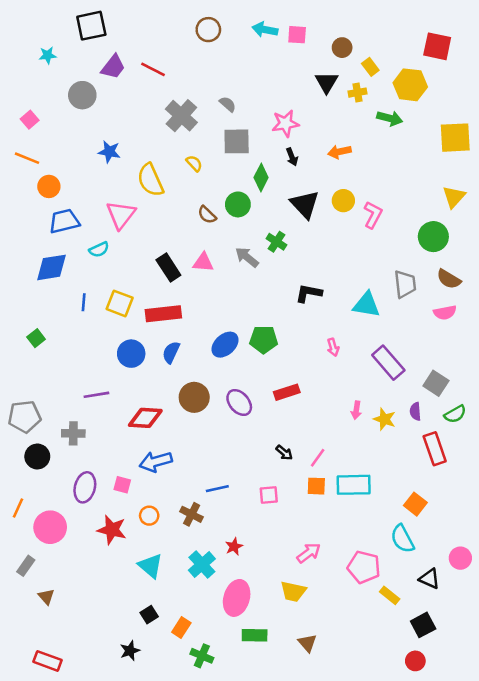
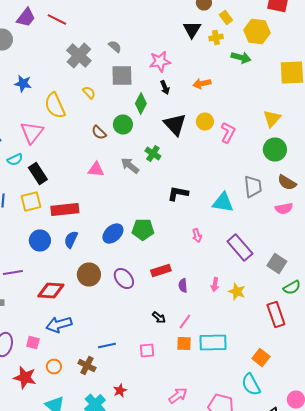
yellow triangle: (454, 197) -> (272, 118), moved
black rectangle: (168, 267) -> (38, 174), moved
yellow square: (120, 303) -> (31, 202), turned -35
purple semicircle: (415, 411) -> (183, 286), moved

